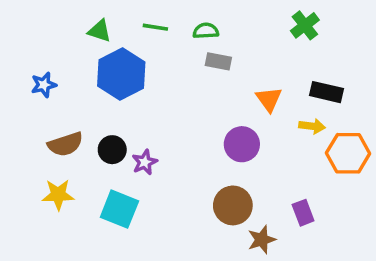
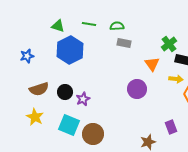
green cross: (305, 25) -> (169, 44), moved
yellow star: (58, 195) -> (35, 117), turned 30
brown circle: (233, 205) -> (93, 134), moved

